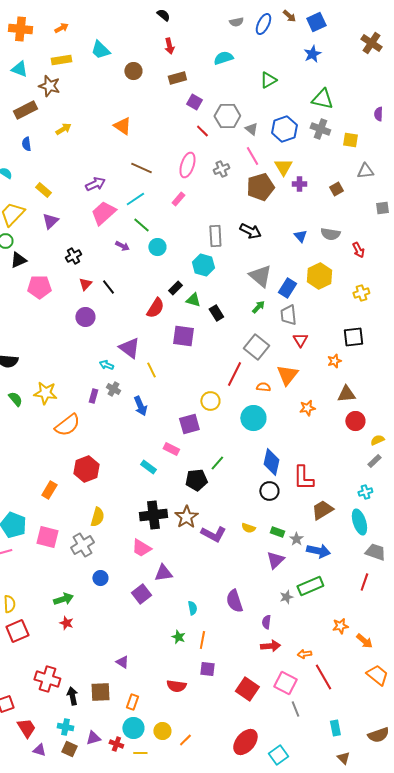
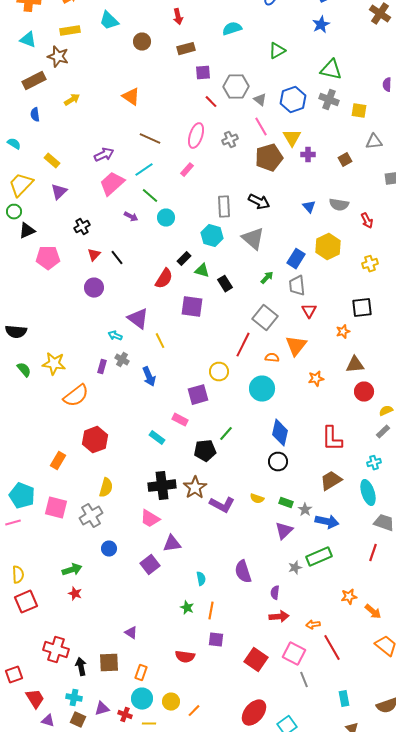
purple square: (194, 102) -> (203, 73), turned -35
gray triangle: (260, 276) -> (253, 239), moved
red L-shape: (303, 478) -> (332, 439), moved

